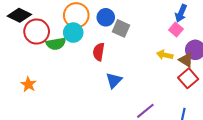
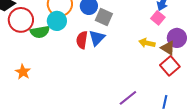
blue triangle: (114, 80) -> (97, 38), moved
orange star: (28, 84) -> (23, 72), moved

